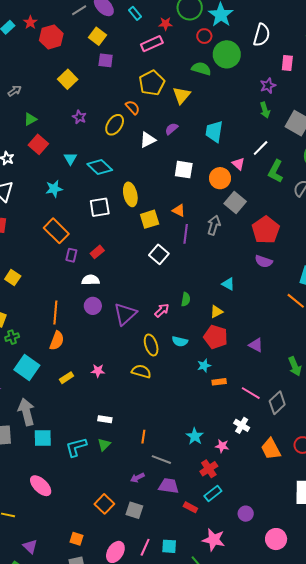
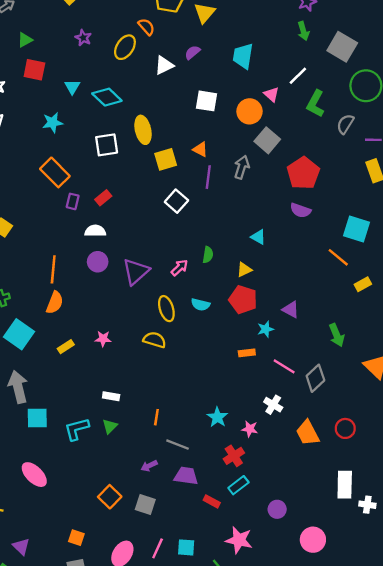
red square: (38, 144) -> (34, 70), turned -30
cyan star: (204, 366) -> (266, 329), moved

